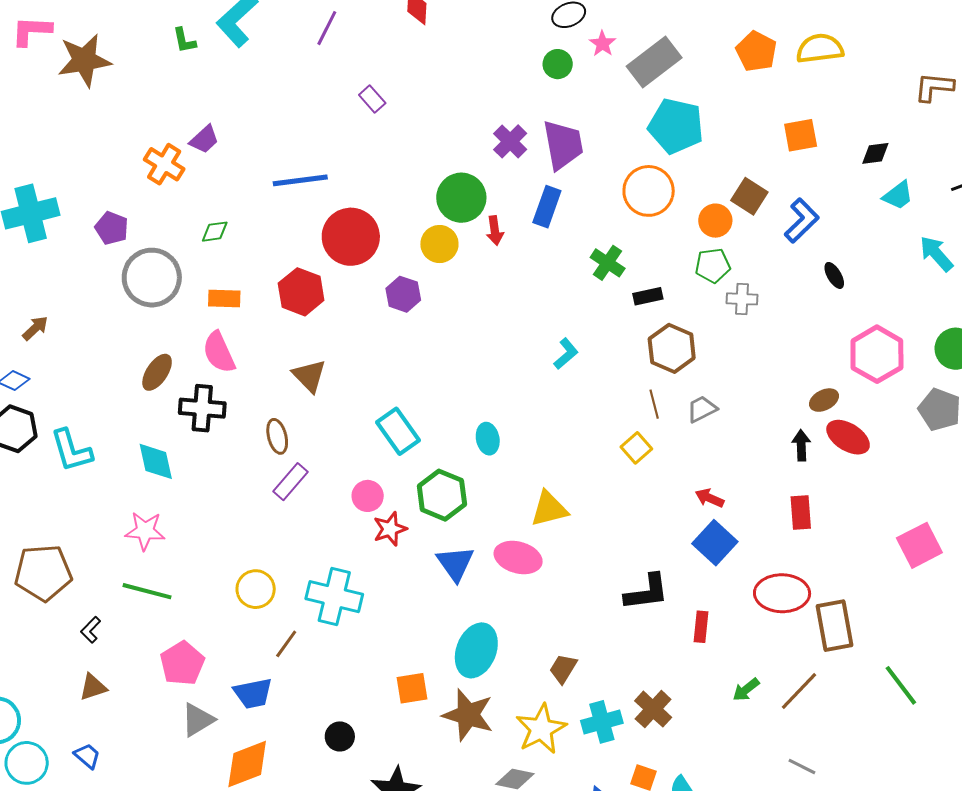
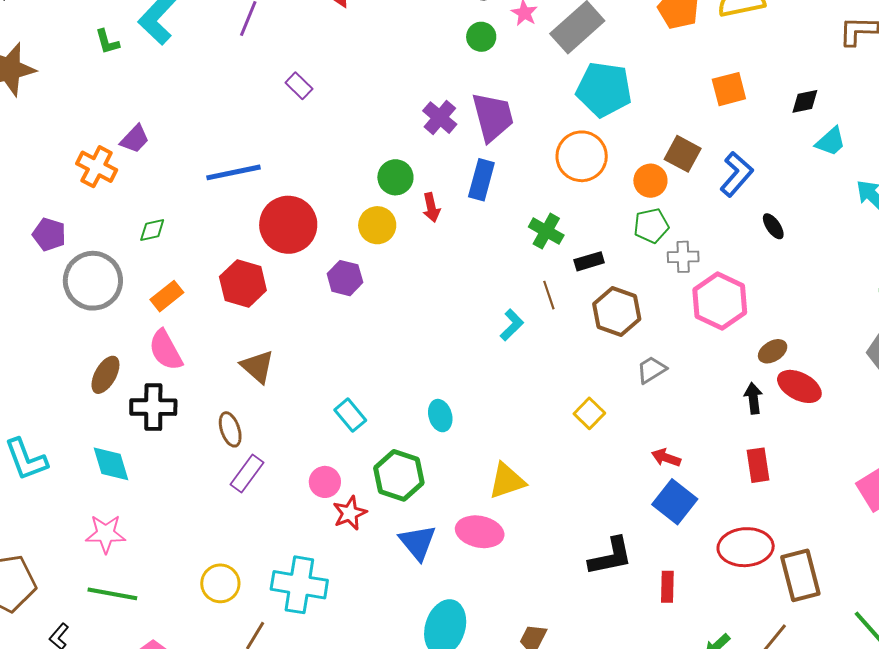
green circle: (461, 198) -> (395, 177), size x0.7
orange rectangle: (224, 299) -> (167, 296), turned -36
pink hexagon: (877, 354) -> (720, 301), moved
brown line: (654, 404) -> (549, 295), moved
cyan rectangle: (398, 431) -> (350, 415), size x0.7

